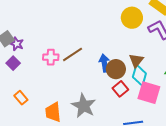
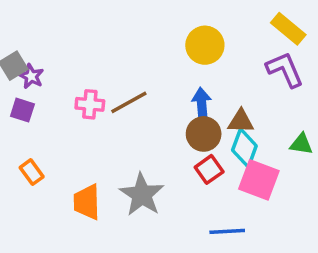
yellow circle: (132, 18) -> (205, 45), moved
brown triangle: (136, 60) -> (241, 121), turned 49
purple square: (13, 63) -> (22, 110), turned -32
blue arrow: (104, 63) -> (202, 104), moved

